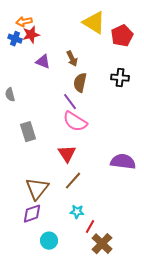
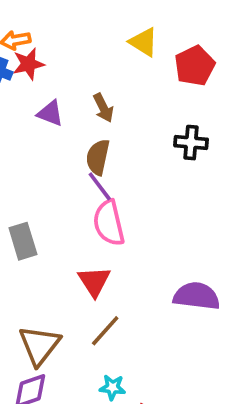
yellow triangle: (94, 23) -> (144, 42), size x0.7
brown semicircle: (80, 83) -> (98, 157), moved
pink semicircle: (75, 122) -> (109, 223), turned 45

